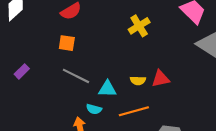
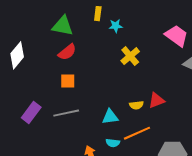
purple rectangle: (22, 71) -> (31, 112), size x1.5
gray line: (76, 76) -> (66, 113), moved, turned -30
cyan semicircle: (94, 109) -> (113, 143), moved

